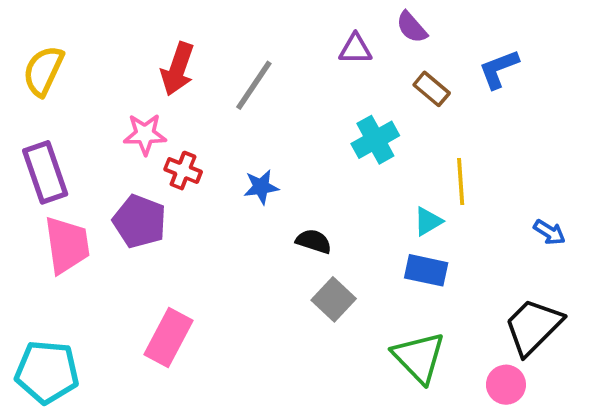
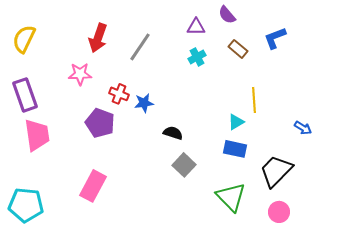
cyan cross: (375, 140) -> (197, 57), moved, size x0.7
red cross: (183, 171) -> (119, 94), moved
purple pentagon: (139, 221) -> (100, 123), moved
black trapezoid: (533, 327) -> (276, 171), moved

